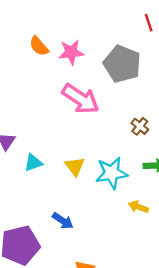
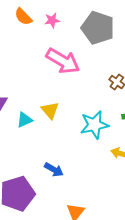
pink star: (71, 52) -> (52, 20), size x0.7
yellow triangle: (75, 166) -> (50, 110), moved

